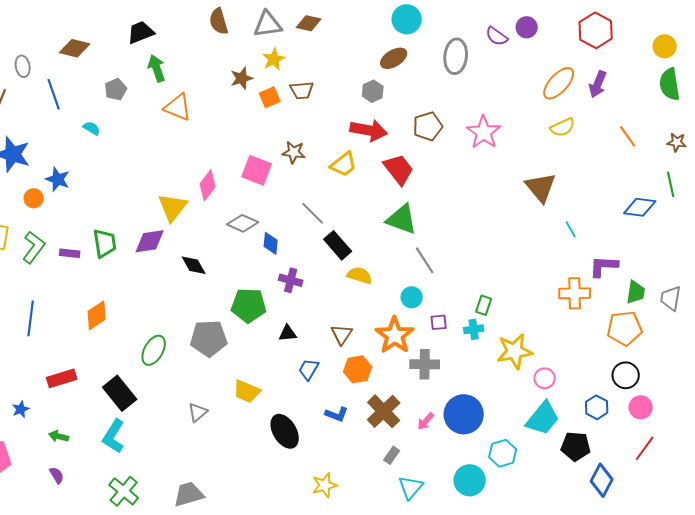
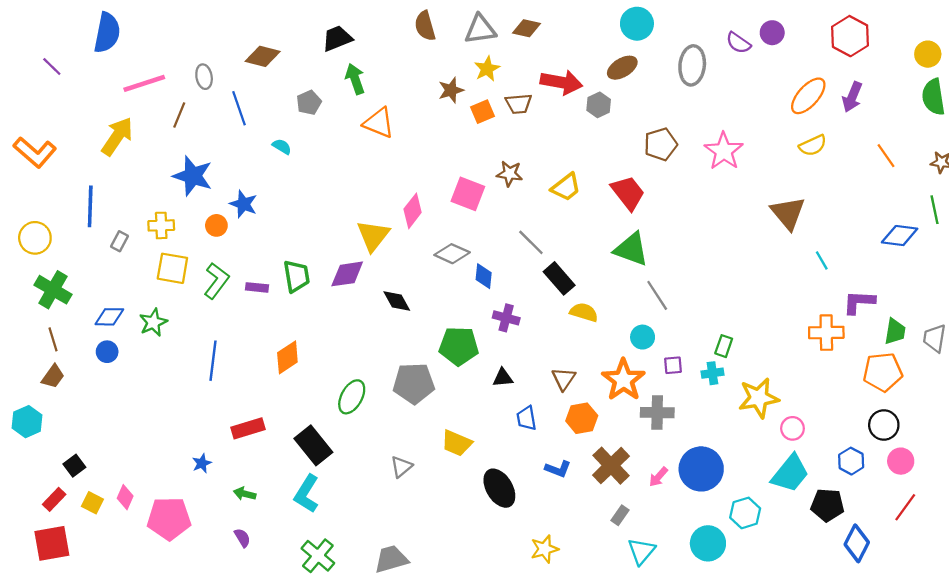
red arrow: (369, 130) -> (561, 82), moved
blue trapezoid: (309, 369) -> (526, 418), turned -40

